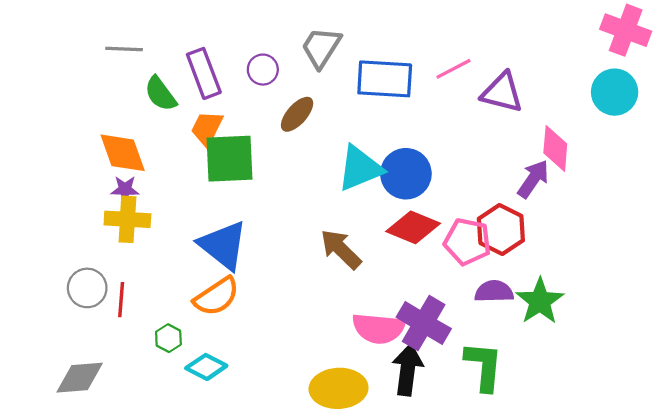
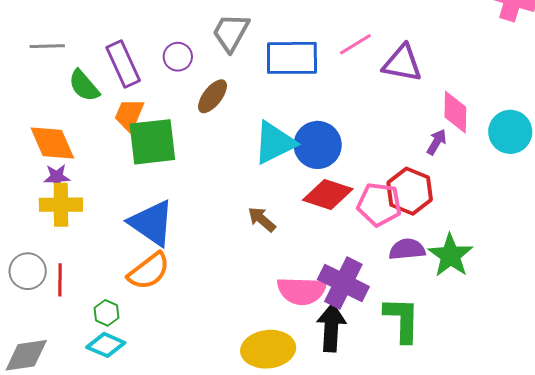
cyan circle: (615, 92) -> (510, 132), moved
purple arrow: (533, 179) -> (437, 142), size x0.7
brown arrow: (341, 249) -> (262, 219), size x0.7
cyan diamond: (206, 367) -> (106, 345), moved

